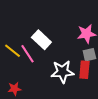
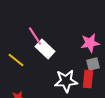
pink line: (27, 54) -> (35, 36), moved

